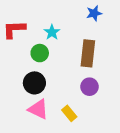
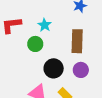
black circle: (34, 83) -> (54, 68), moved

